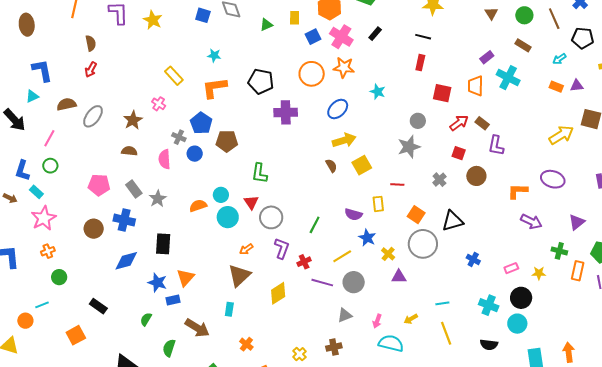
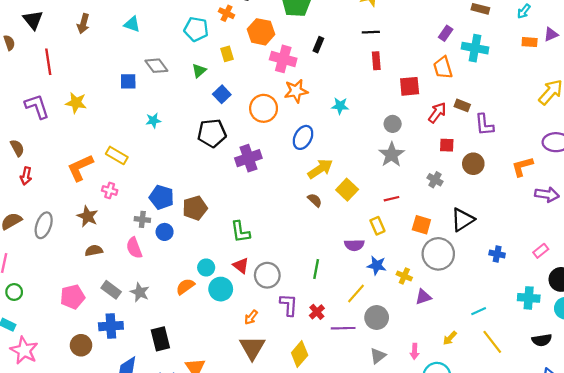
blue square: (313, 37) -> (222, 94), moved
orange L-shape: (214, 88) -> (80, 168), moved

